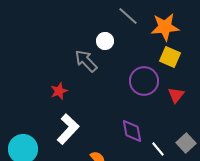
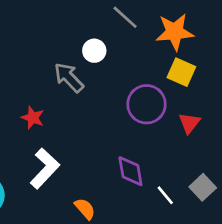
red star: (59, 91) -> (33, 118), turned -30

